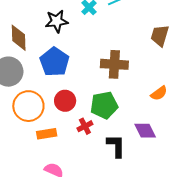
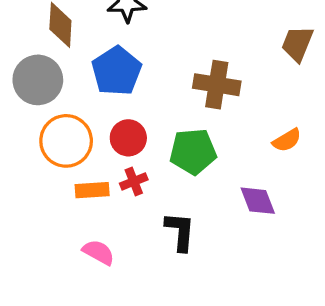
red cross: (85, 126) -> (134, 181), moved
black L-shape: (116, 146) -> (180, 231), moved

